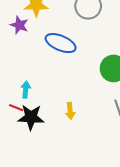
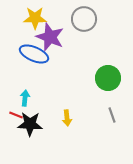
purple star: (19, 25) -> (50, 37), moved, size x1.6
blue ellipse: (61, 43) -> (34, 54), moved

